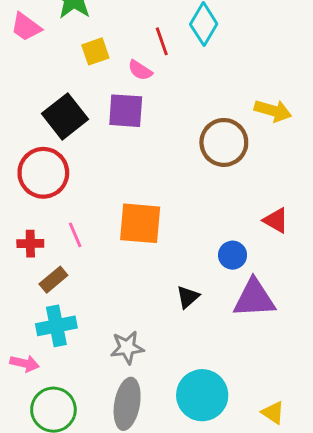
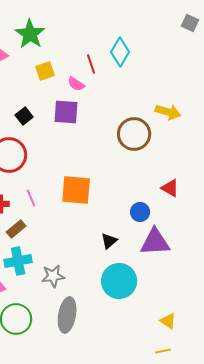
black square: (65, 116) -> (24, 116), size x0.6
gray star: (127, 348) -> (53, 276), moved
cyan circle: (202, 395) -> (119, 281), moved

